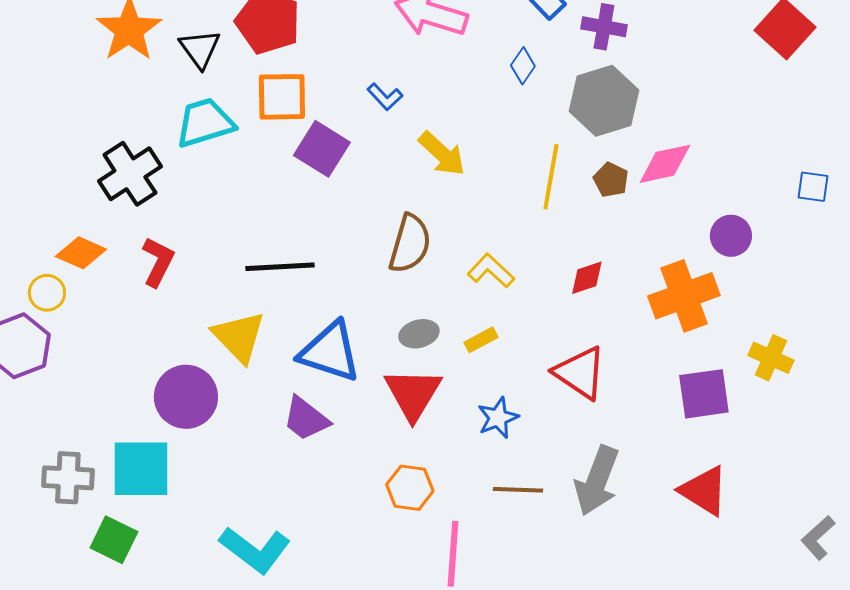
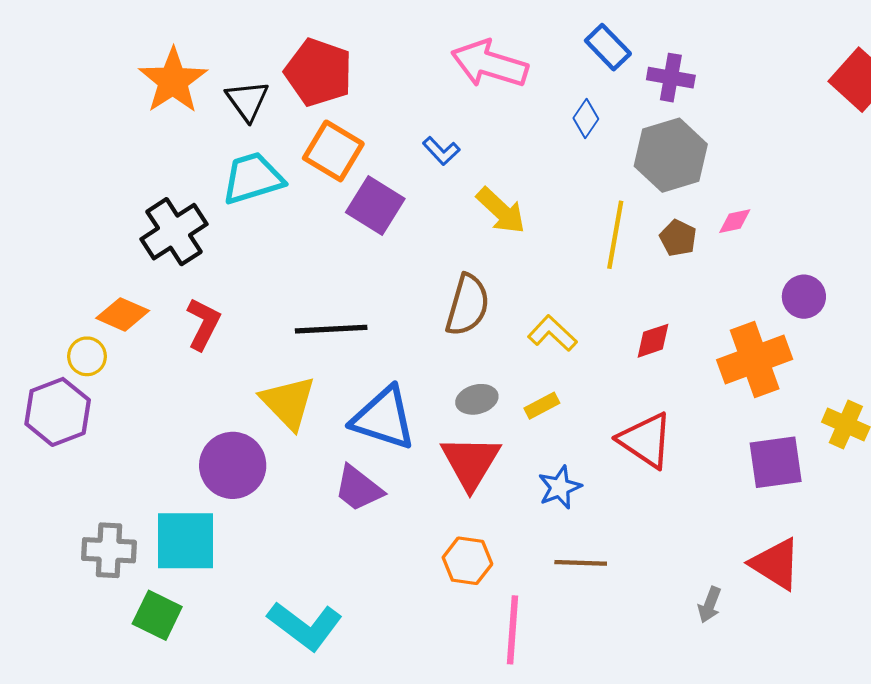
orange square: (282, 97) -> (333, 151), turned 32
pink diamond: (665, 164) -> (735, 221), size x0.6
gray arrow: (597, 481) -> (710, 605), moved, size x0.5

